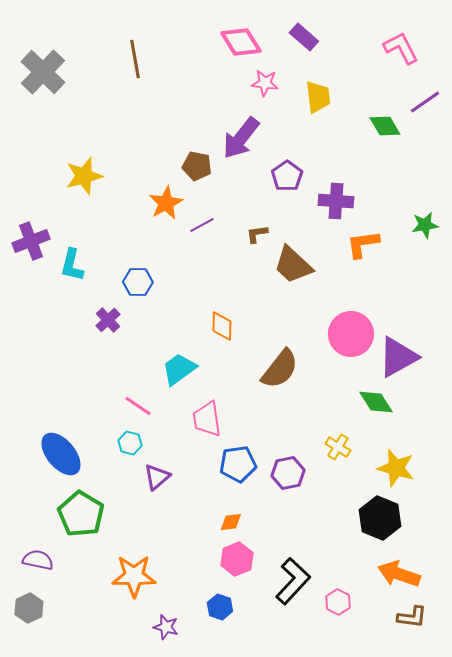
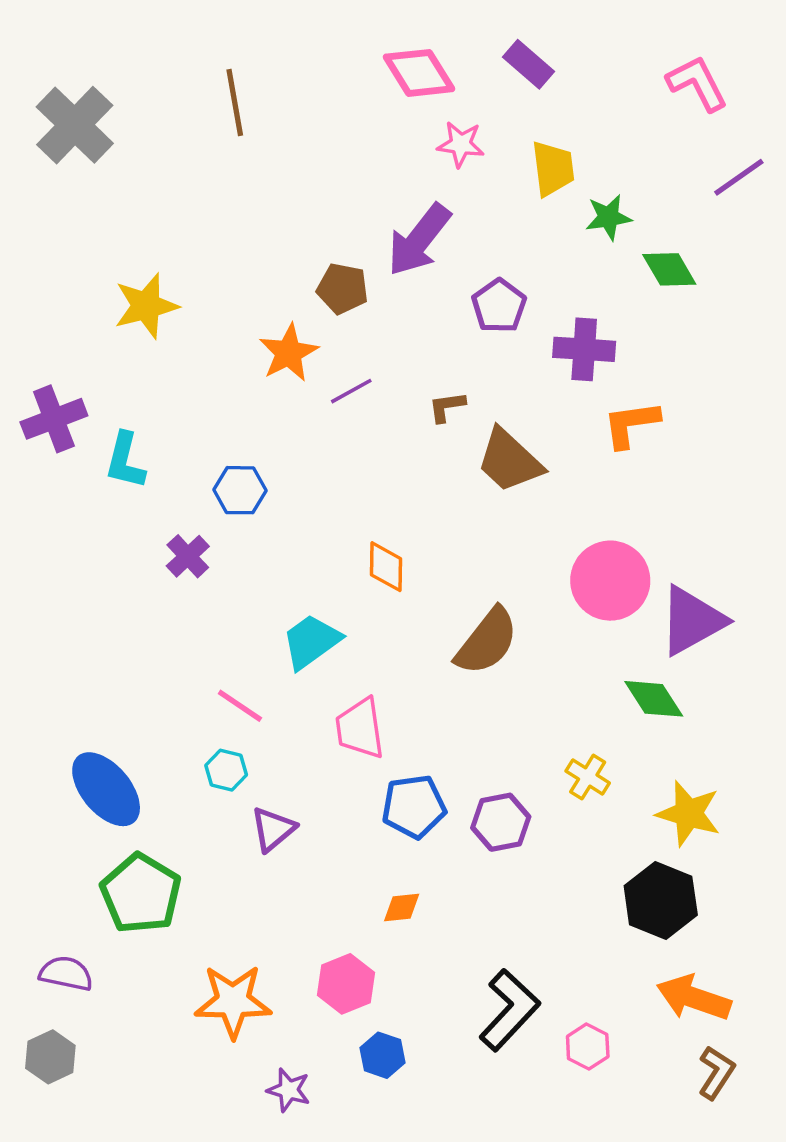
green diamond: (385, 126) -> (669, 269), moved
green star: (425, 225) -> (609, 217), moved
pink hexagon: (237, 559) -> (346, 984), moved
brown L-shape: (412, 617) -> (716, 1073), turned -64

